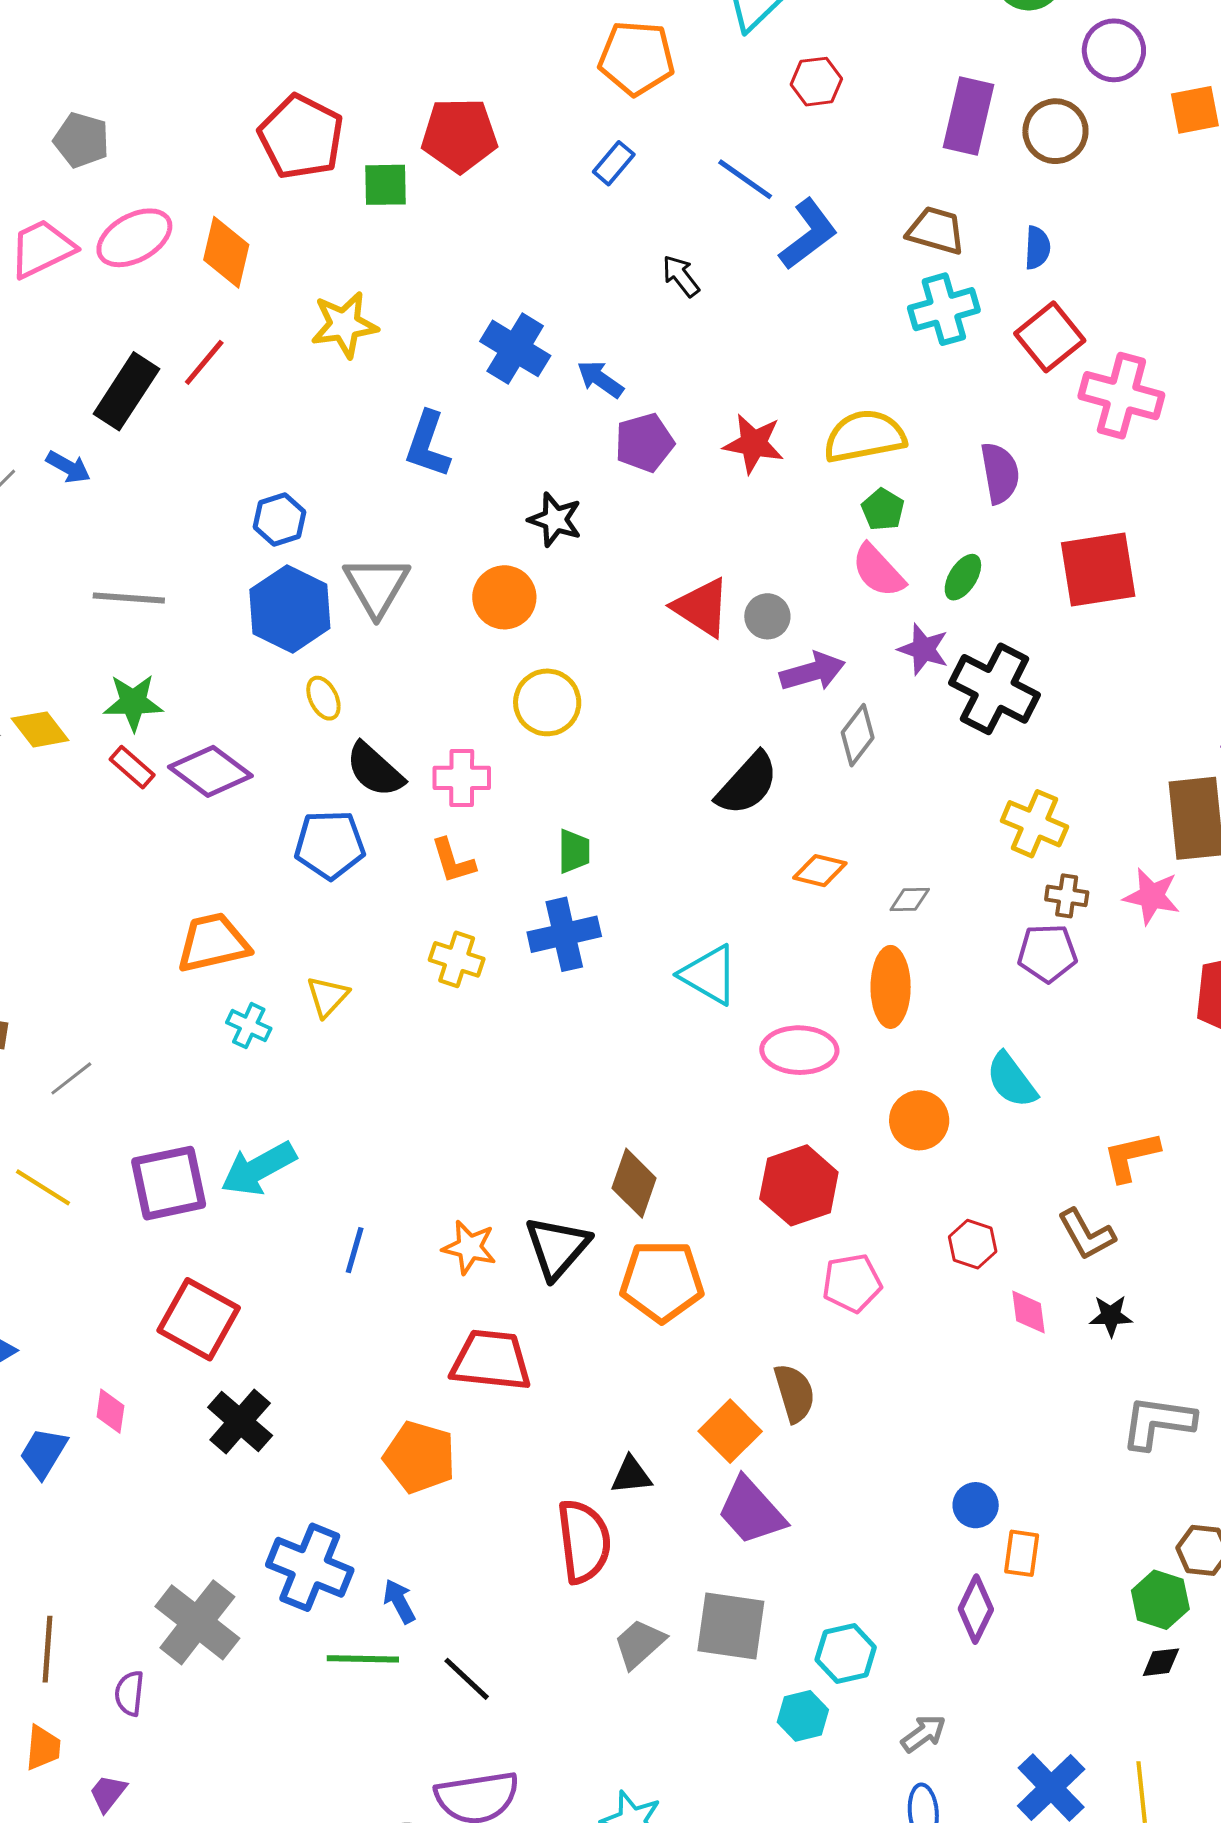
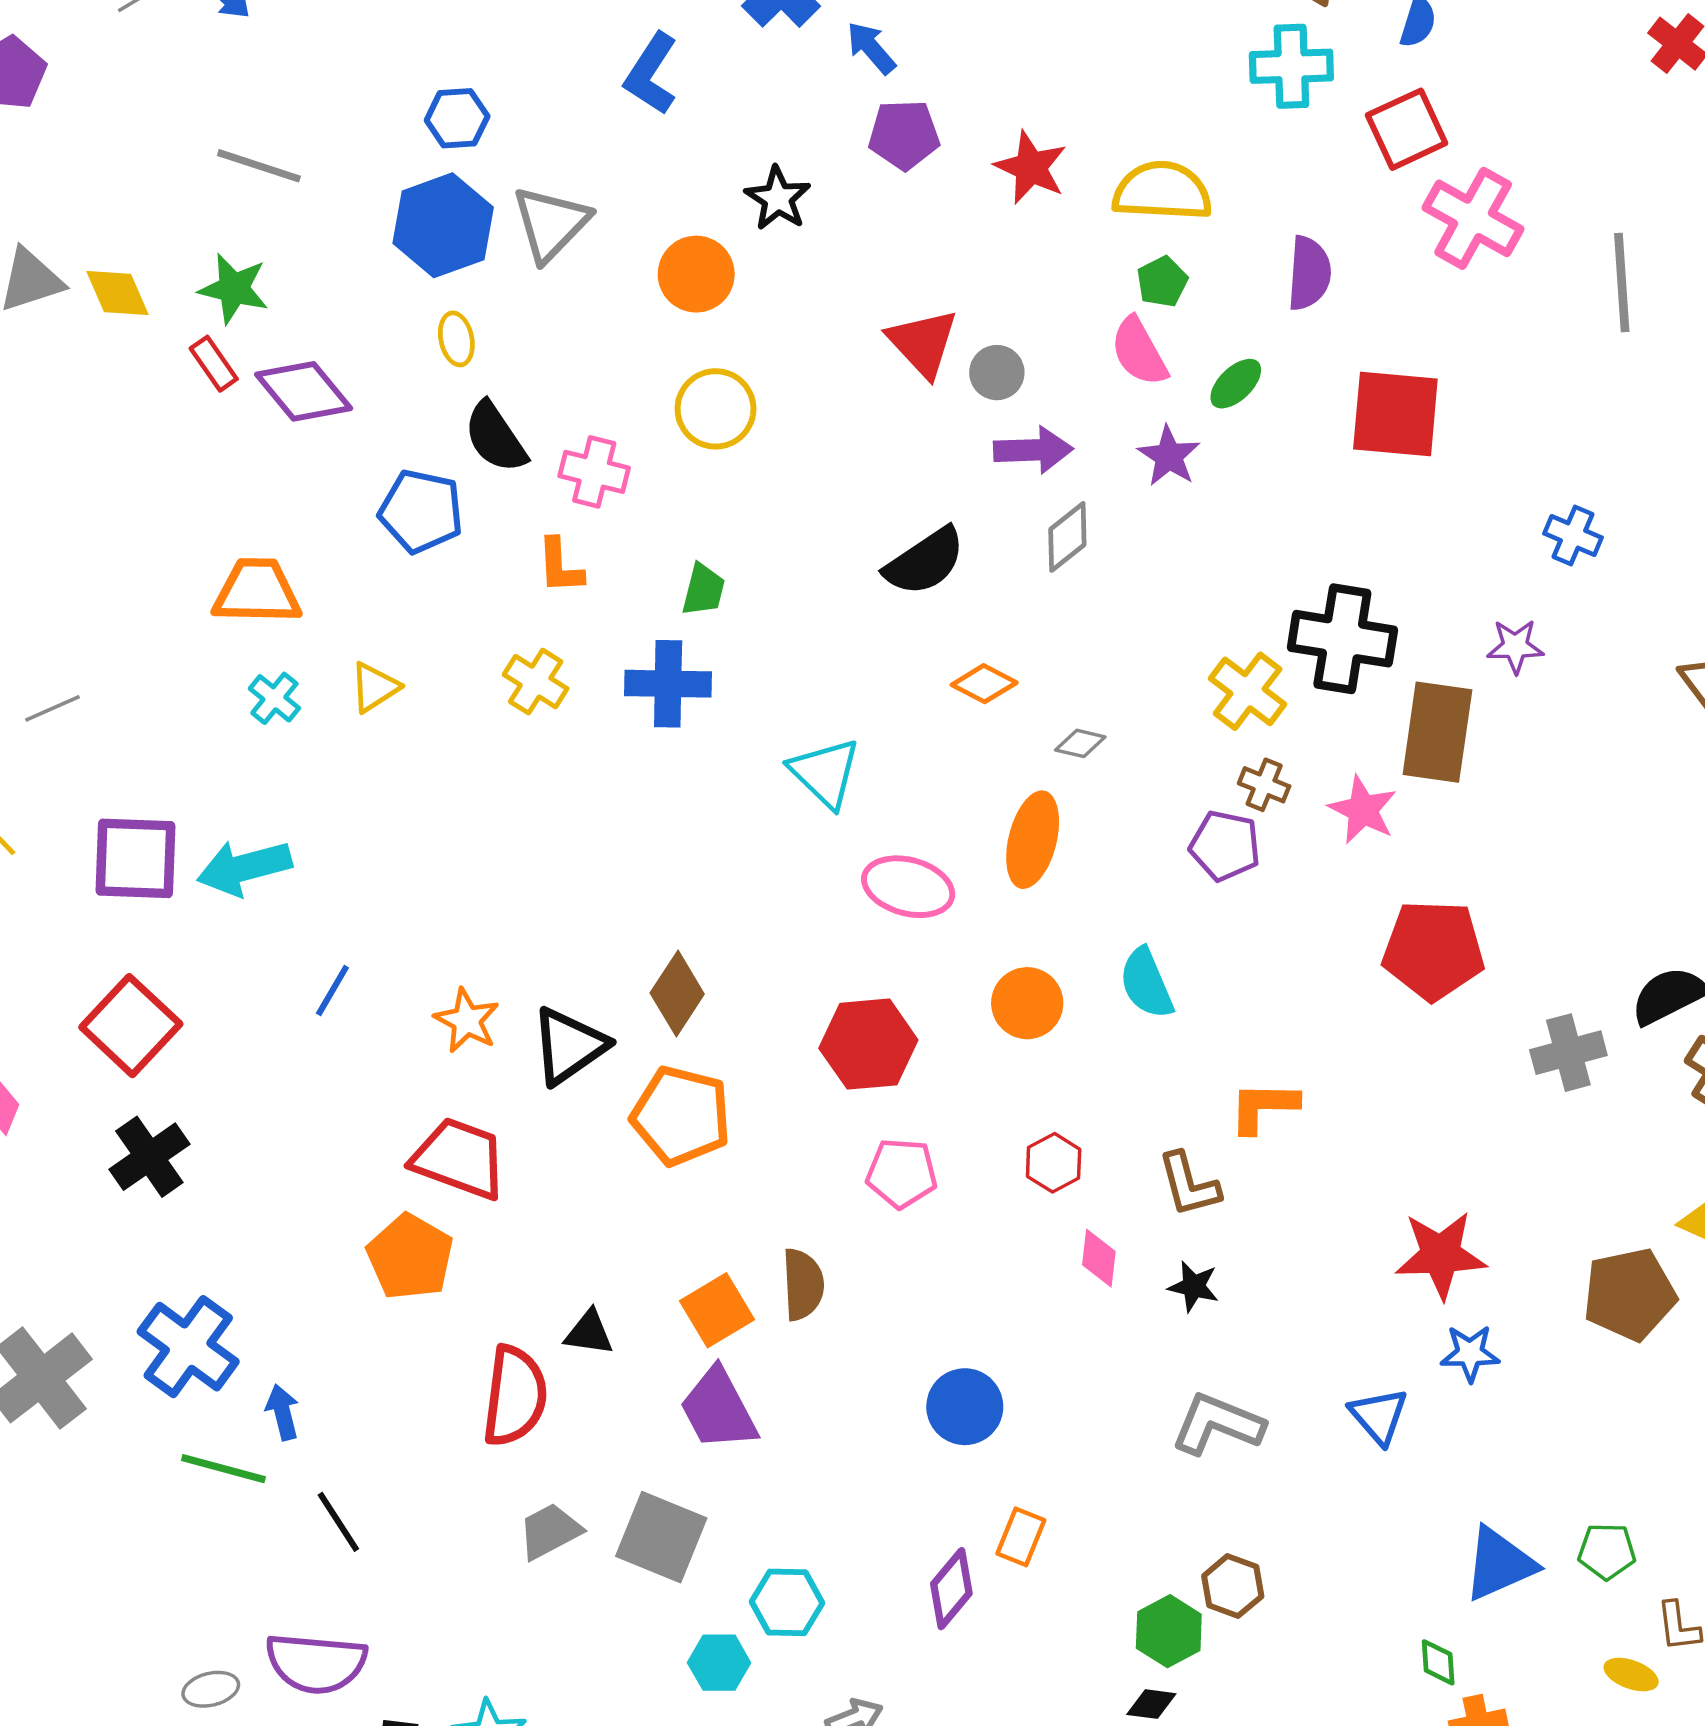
black cross: (995, 689) -> (1342, 639), moved, turned -32
orange pentagon: (420, 1457) -> (410, 1257), moved
blue circle: (976, 1505) -> (965, 1407), moved, size x1.4

